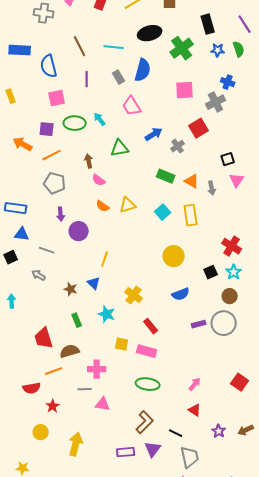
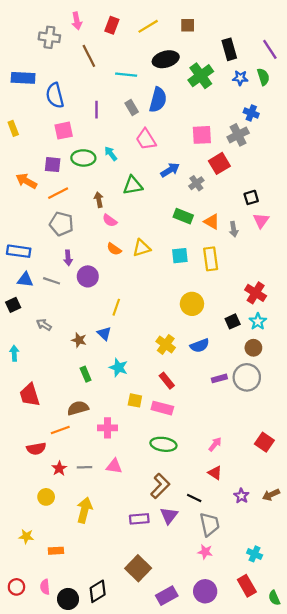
brown line: (80, 46) -> (89, 56), moved
pink square: (185, 90) -> (202, 135), moved
cyan square: (163, 212) -> (180, 256), turned 35
gray line: (47, 250) -> (52, 281), moved
yellow cross: (134, 295) -> (166, 344), moved
red trapezoid: (44, 338) -> (30, 395), moved
gray line: (85, 389) -> (84, 467), moved

